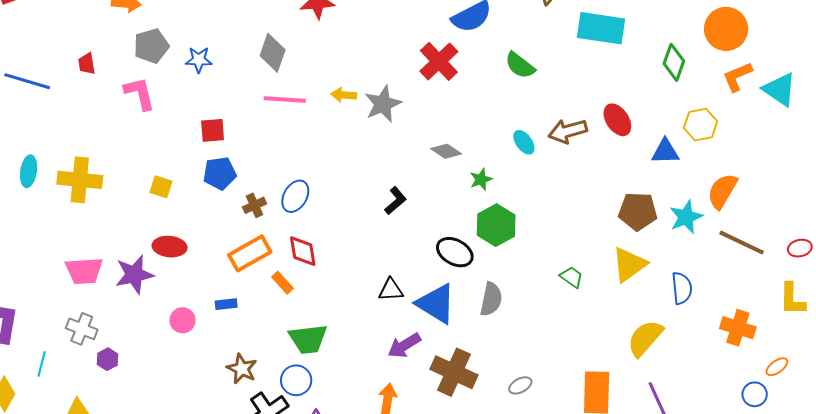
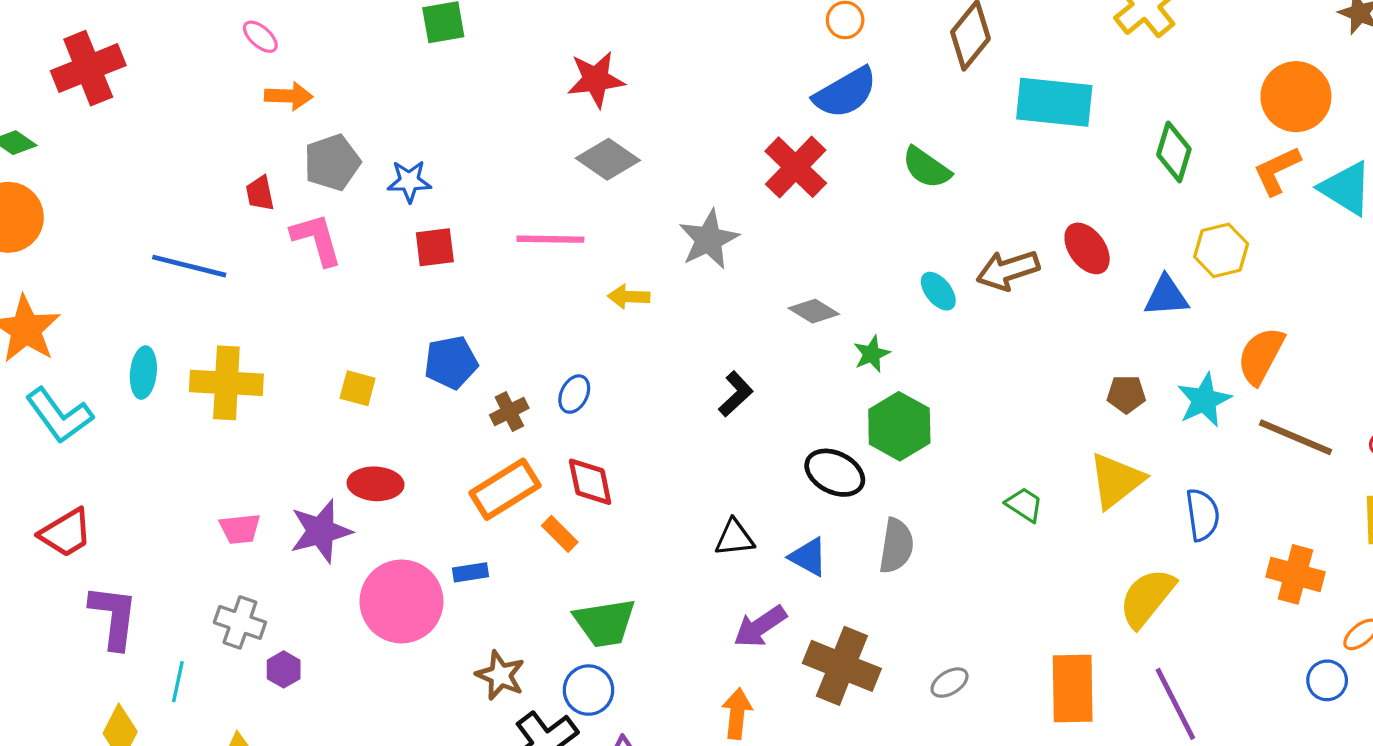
orange circle: (726, 29) -> (1296, 97), moved
gray diamond: (273, 53) -> (608, 159), moved, turned -72
red trapezoid: (87, 64) -> (260, 193), moved
blue line: (27, 81) -> (189, 266), moved
yellow arrow: (344, 95) -> (629, 297), moved
red square: (213, 130) -> (435, 247), moved
blue ellipse: (295, 196) -> (574, 394), size x0.7
brown pentagon: (638, 211) -> (1126, 394), size x0.6
pink trapezoid: (84, 271) -> (240, 529), size x0.7
blue triangle: (436, 304) -> (808, 557), size x0.6
pink circle: (182, 320) -> (402, 601), size x2.0

